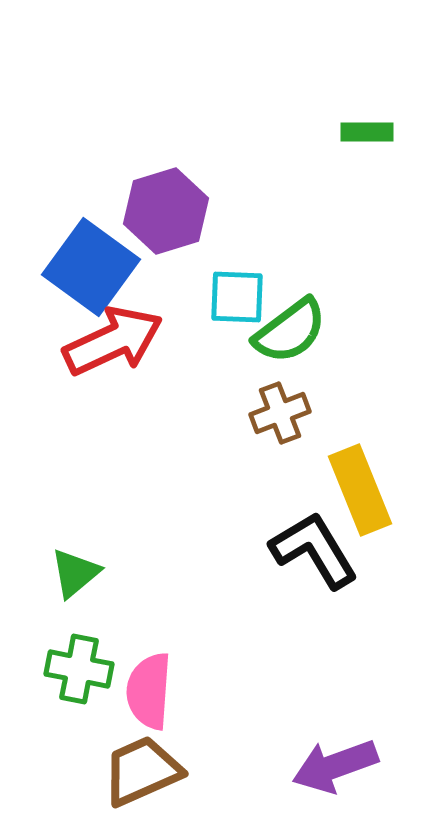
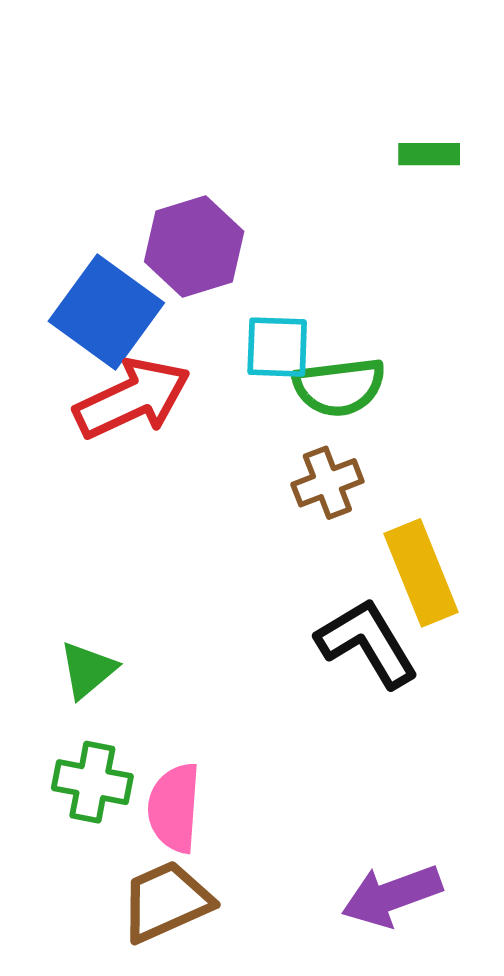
green semicircle: (290, 331) -> (339, 387), turned 30

